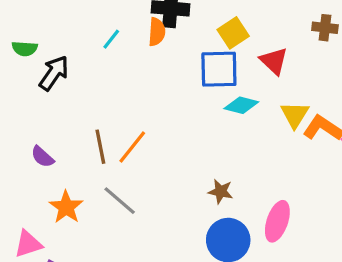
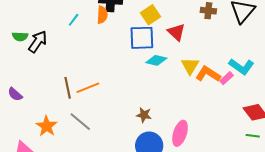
green semicircle: (25, 49) -> (20, 36), moved
orange line: (132, 147) -> (88, 88), turned 30
purple semicircle: (42, 157) -> (15, 94), moved

